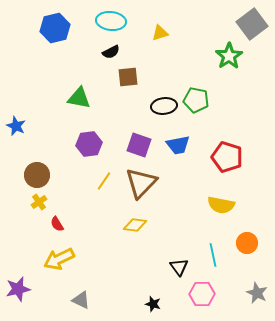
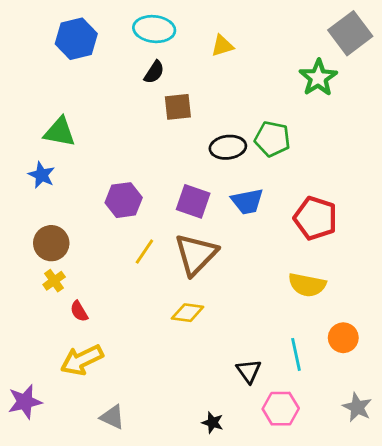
black semicircle: (111, 52) -> (154, 72), turned -30
green triangle: (79, 98) -> (60, 132), moved
blue star: (16, 126) -> (42, 175), moved

